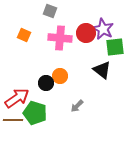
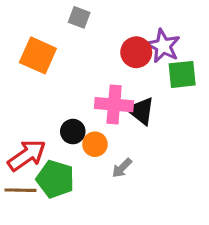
orange square: (24, 35) -> (38, 55), size x1.6
pink cross: (60, 38) -> (114, 105), moved
black triangle: (102, 70) -> (141, 111), moved
orange circle: (60, 76) -> (95, 144), moved

